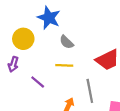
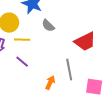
yellow line: (64, 65) -> (22, 40), moved

